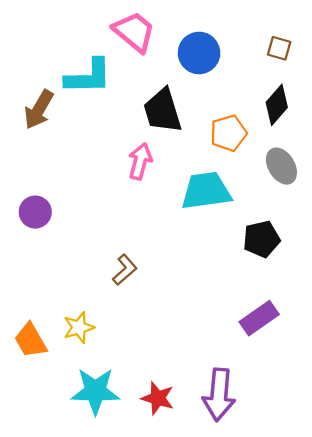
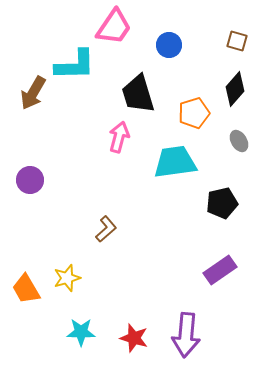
pink trapezoid: (134, 32) -> (114, 27), turned 84
blue circle: (199, 53) -> (169, 45), size x0.7
gray ellipse: (281, 166) -> (239, 141), size x0.7
cyan star: (95, 391) -> (81, 332), size x0.7

